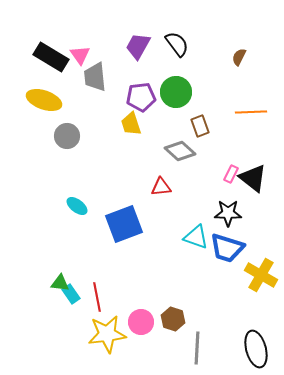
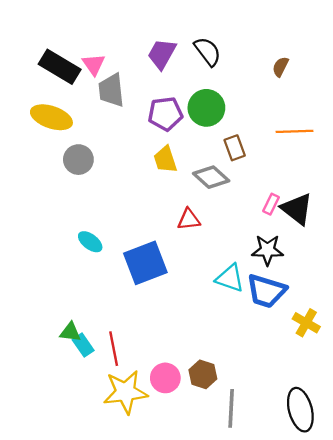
yellow trapezoid: (131, 124) -> (165, 160), moved
yellow cross: (261, 275) -> (306, 323), size x0.7

